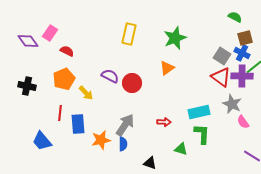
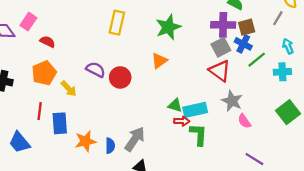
gray square: (222, 56) -> (221, 47), turned 30
purple cross: (242, 76) -> (223, 25), moved
red arrow: (164, 122) -> (182, 121), moved
gray arrow: (125, 125) -> (135, 139), moved
green triangle: (181, 149) -> (175, 105), moved

